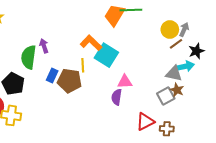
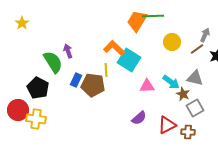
yellow circle: (170, 30) -> (172, 42), moved
green semicircle: (29, 57) -> (53, 62), turned 140
cyan arrow: (185, 66) -> (171, 82), moved, turned 48
brown star: (177, 90) -> (183, 94), moved
gray square: (166, 96) -> (195, 108), moved
purple semicircle: (117, 97) -> (139, 118), moved, turned -140

